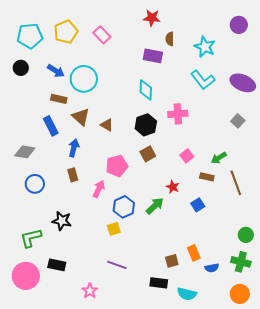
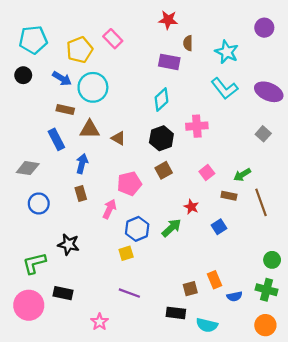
yellow pentagon: (66, 32) -> (80, 50), moved
cyan diamond: (146, 90) -> (161, 100), turned 45
brown triangle: (81, 117) -> (90, 129), turned -42

